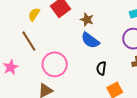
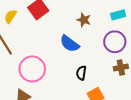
brown star: (87, 20) -> (84, 20), moved

